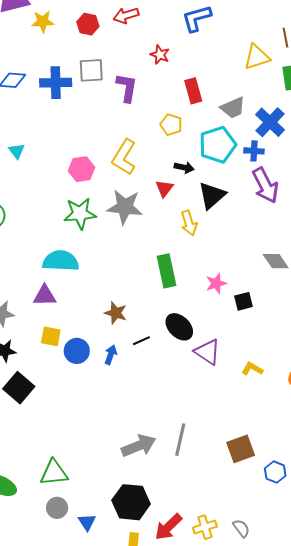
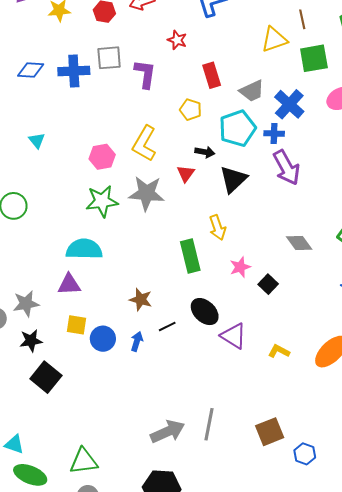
yellow arrow: (189, 223) -> (217, 228), moved
black square: (243, 301) -> (268, 284), turned -30

